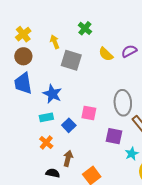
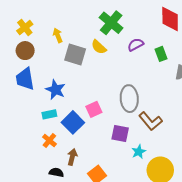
green cross: (85, 28) -> (111, 23), moved, size x1.6
yellow semicircle: (106, 54) -> (99, 47), moved
pink square: (89, 113) -> (94, 109), turned -35
blue square: (69, 125) -> (73, 122), size x1.5

